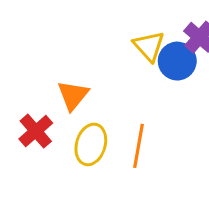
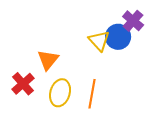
yellow triangle: (149, 46) -> (99, 41), moved

